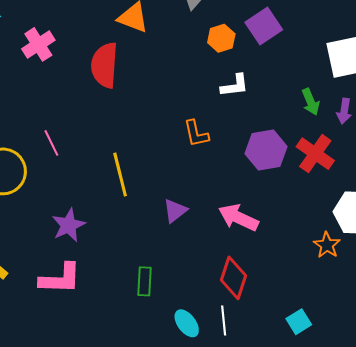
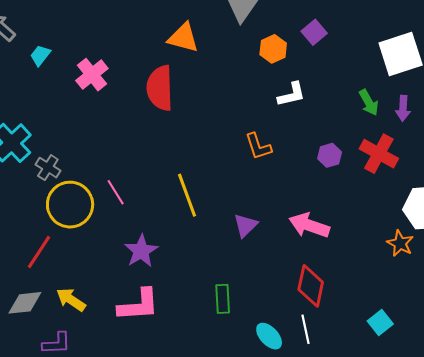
purple square: (264, 26) -> (314, 32), size x0.7
pink line: (51, 143) -> (116, 192), moved
purple hexagon: (266, 150) -> (330, 155), size x0.6

